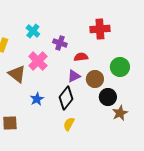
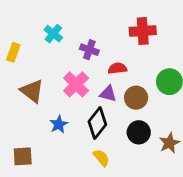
pink cross: (38, 61) -> (76, 84), moved
purple triangle: (74, 76) -> (108, 94), turned 40
black circle: (108, 97) -> (139, 132), moved
yellow semicircle: (69, 124) -> (101, 158), turned 112

